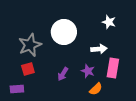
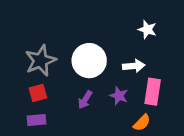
white circle: (64, 32) -> (89, 61), moved
purple rectangle: (17, 89) -> (36, 120), moved
orange semicircle: (96, 89) -> (142, 123), moved

